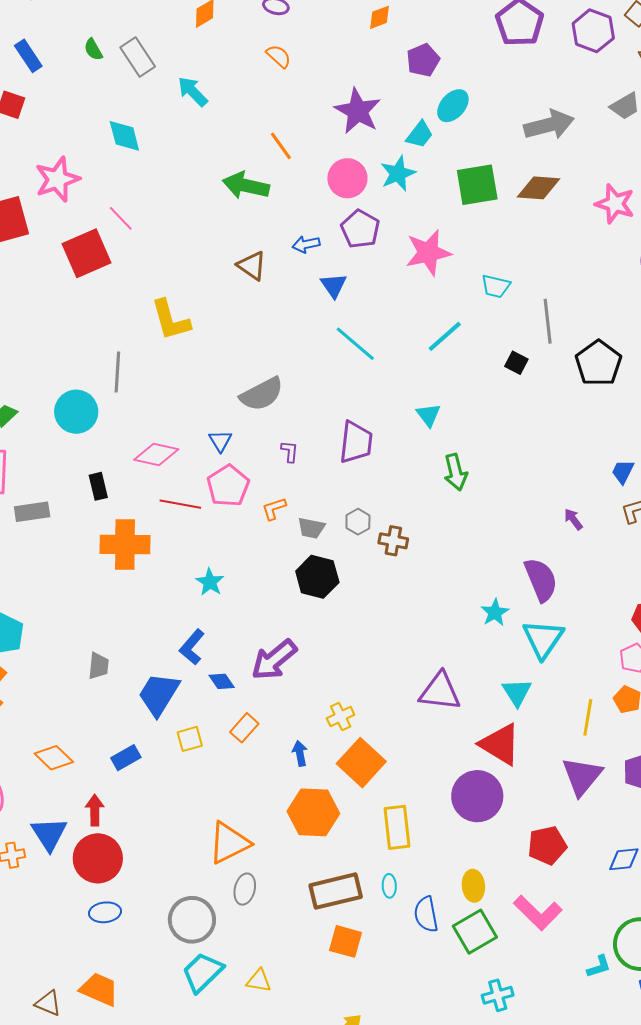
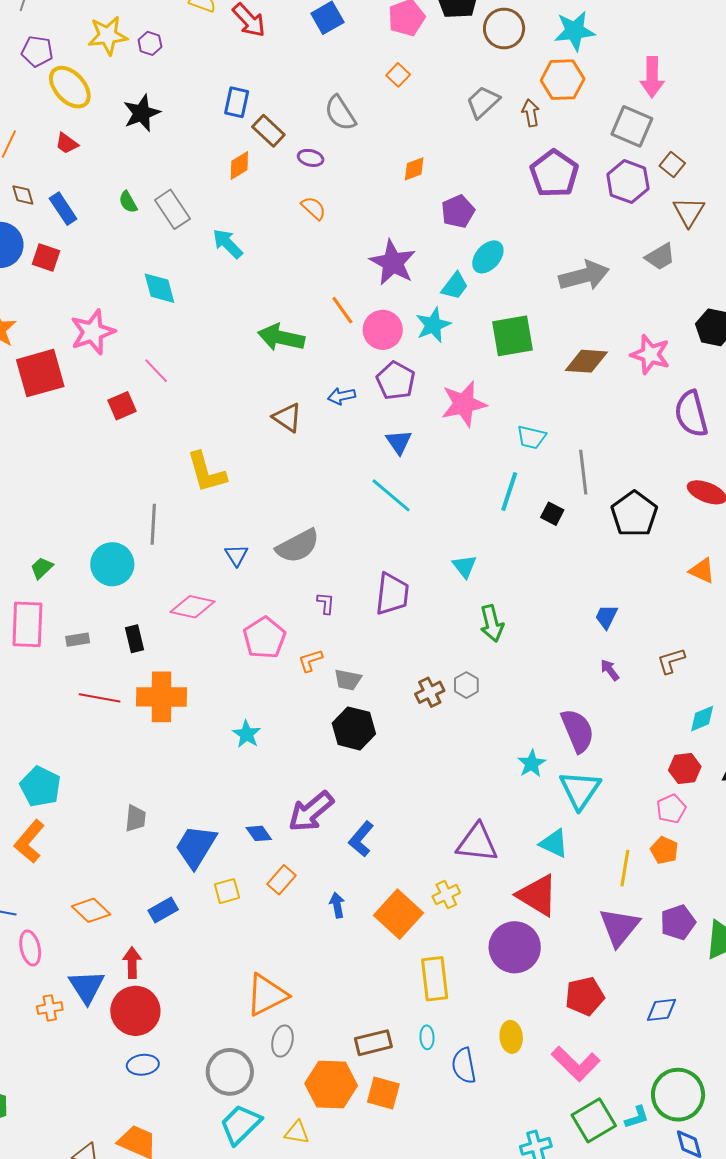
orange line: (281, 146) -> (342, 310), moved
brown diamond: (539, 188) -> (586, 361), moved
red square: (87, 253) -> (122, 406), size x0.6
blue triangle: (334, 285) -> (399, 442), moved
cyan line: (445, 336) -> (509, 491), moved, turned -30
blue triangle: (220, 441) -> (236, 555), moved
blue trapezoid: (623, 472) -> (606, 617), moved
red line: (180, 504) -> (100, 698), moved
gray rectangle: (32, 512) -> (78, 640), moved, size x0.7
gray hexagon: (358, 522) -> (466, 685), moved
brown cross: (393, 541) -> (430, 692), turned -36
blue L-shape: (192, 647) -> (361, 839), moved
cyan triangle: (517, 692) -> (554, 843), turned -32
yellow cross: (341, 716) -> (446, 895), moved
orange hexagon: (313, 812) -> (331, 1084), moved
brown rectangle: (336, 891) -> (373, 1043), size x0.7
green square: (475, 932) -> (594, 1120), moved

